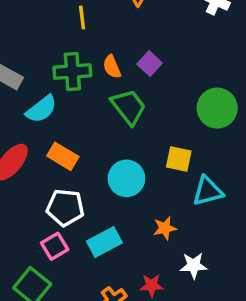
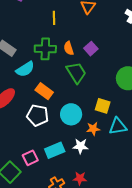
orange rectangle: (63, 156) -> (44, 91), moved
white pentagon: (65, 208) -> (38, 115), moved
orange star: (165, 228) -> (93, 129), moved
pink square: (55, 246) -> (30, 158), moved
white star: (194, 265) -> (81, 146), moved

